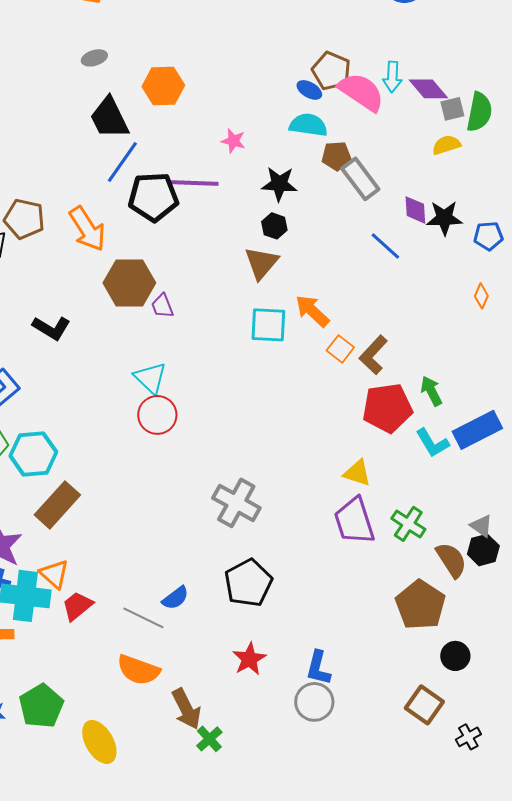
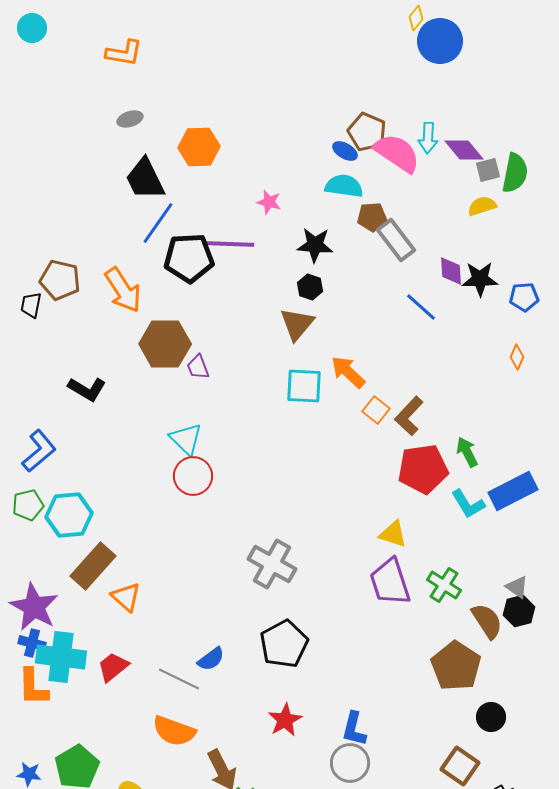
orange triangle: (54, 574) -> (126, 597), moved

